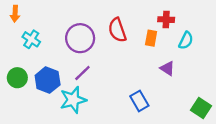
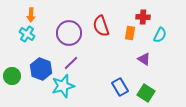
orange arrow: (15, 14) -> (31, 15), moved
green circle: (17, 78) -> (12, 76), moved
green square: (201, 108) -> (146, 93), moved

